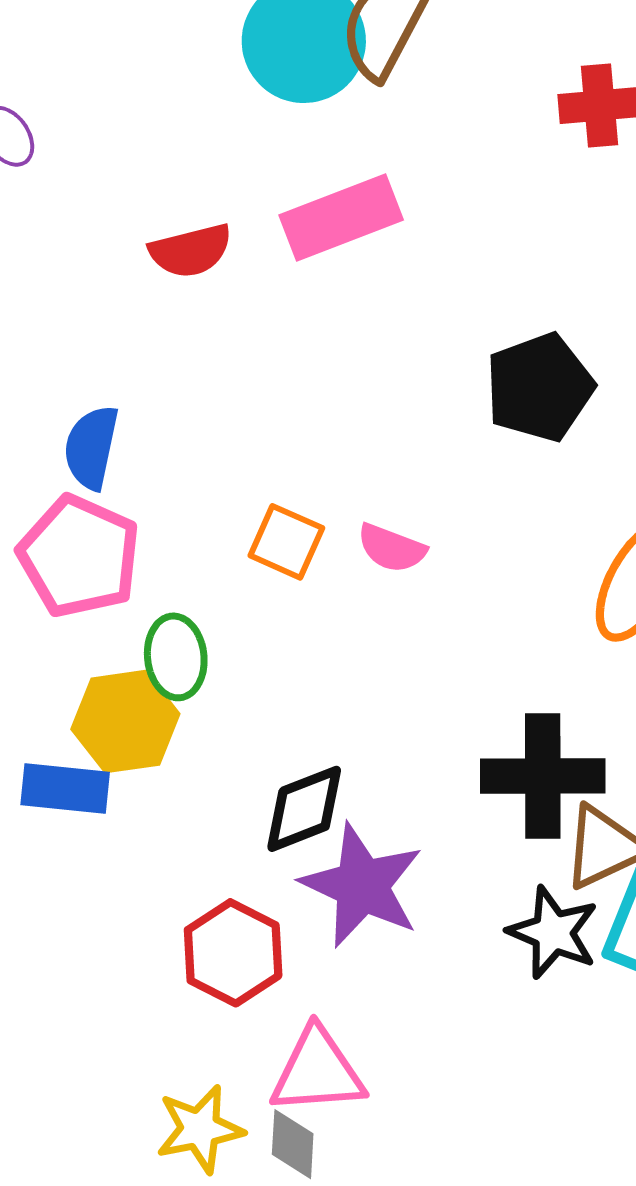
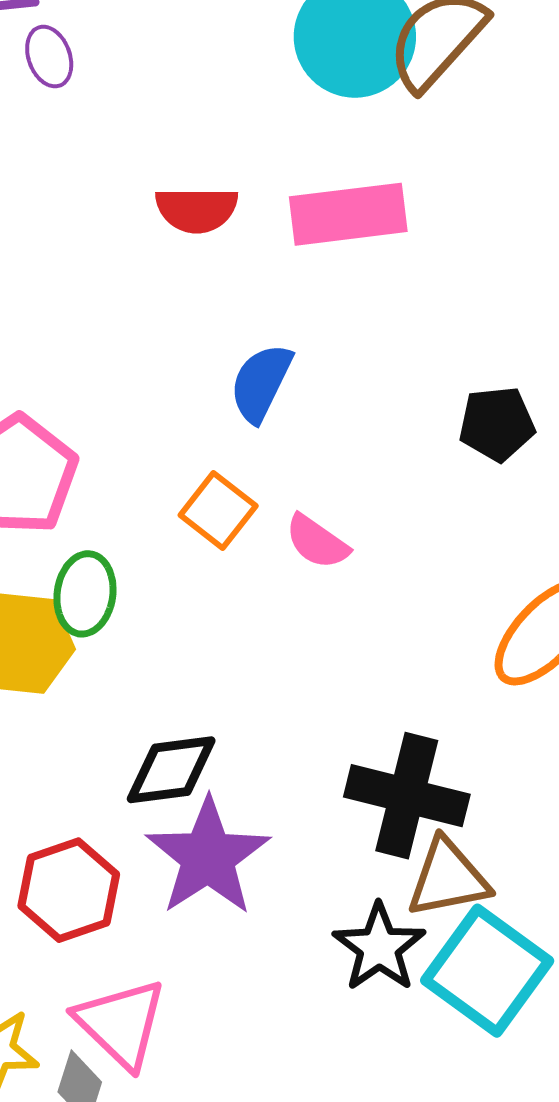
black pentagon: (539, 387) -> (497, 424), size x0.7
blue semicircle: (91, 447) -> (261, 383), moved
pink triangle: (317, 1071) -> (121, 1023), turned 34

